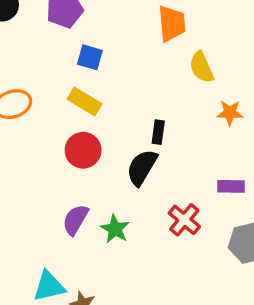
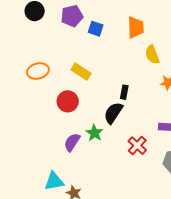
blue square: (90, 57) -> (96, 29), moved
red circle: (83, 150) -> (68, 101), moved
green star: (115, 229) -> (94, 133), moved

